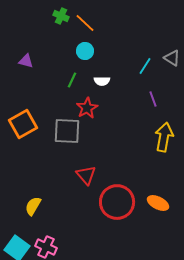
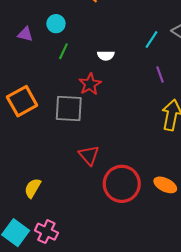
cyan circle: (85, 51) -> (56, 24), moved
green line: (72, 80) -> (63, 51), moved

